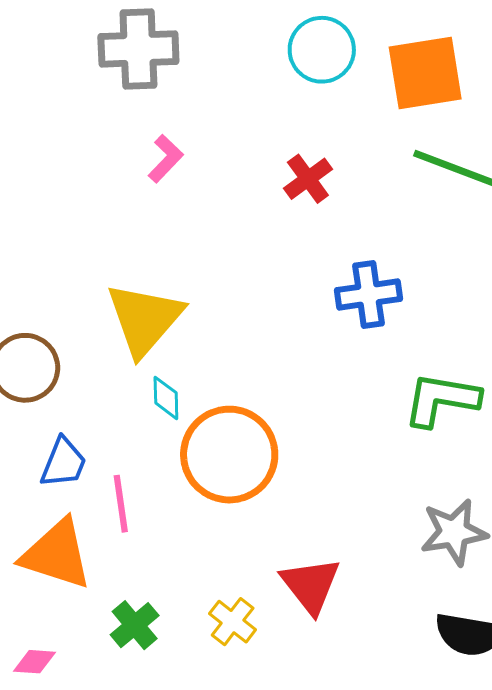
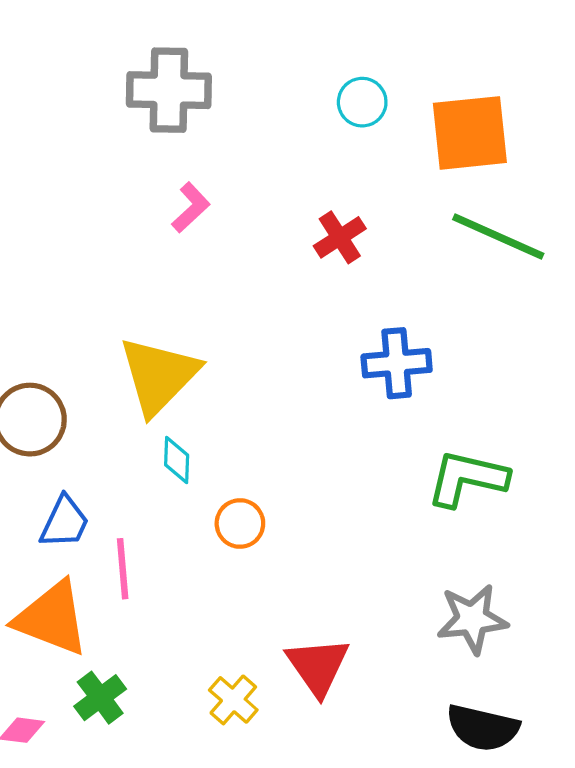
cyan circle: (322, 50) -> (362, 102), size x0.7
orange circle: (229, 455) -> (240, 523), size x0.5
green cross: (135, 625) -> (100, 698), moved

